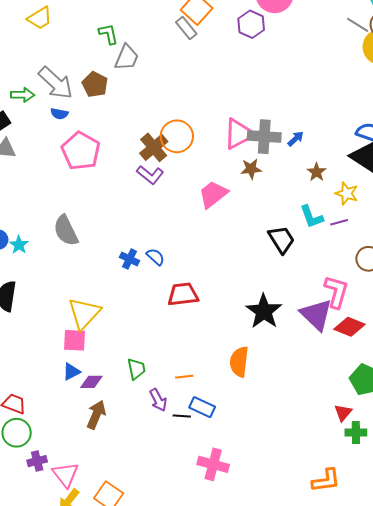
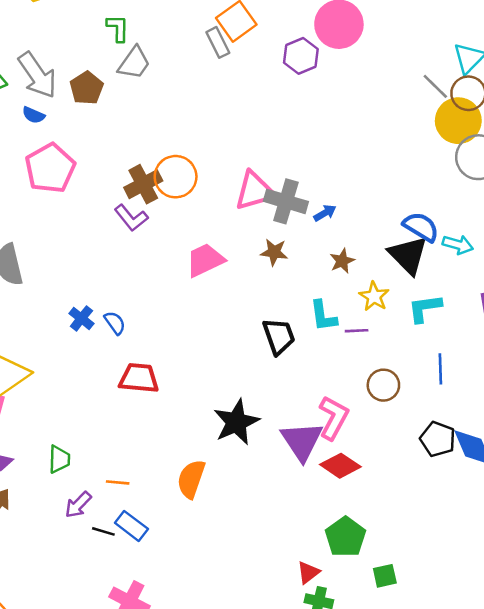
brown star: (251, 169) -> (274, 252), moved
purple arrow: (158, 400) -> (78, 505), turned 60

